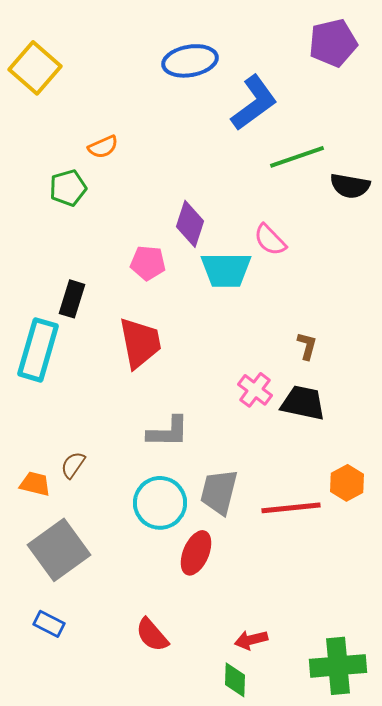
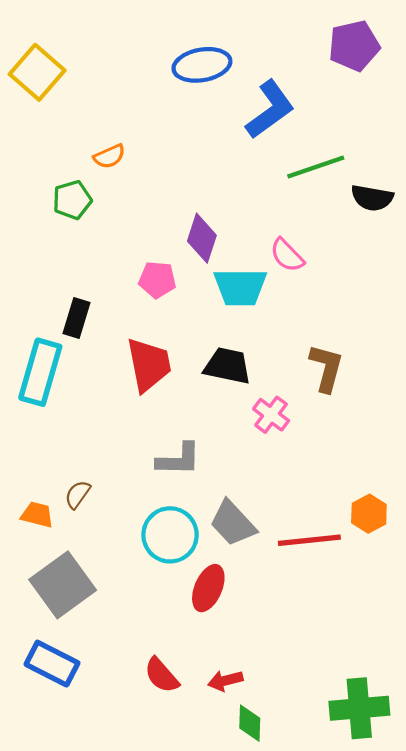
brown L-shape: (307, 346) -> (326, 368), size x1.6
black trapezoid: (303, 403) -> (227, 366), moved
gray trapezoid: (219, 492) -> (233, 523), turned -57
blue rectangle: (49, 624) -> (52, 664), size x1.6
red arrow: (251, 640) -> (225, 681), moved

